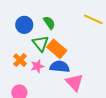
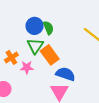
blue circle: (24, 25) -> (35, 26), moved
blue semicircle: (60, 67) -> (65, 74), moved

